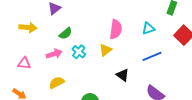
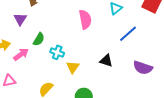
yellow triangle: (105, 50) -> (73, 67), moved
pink arrow: (54, 54) -> (21, 54), moved

